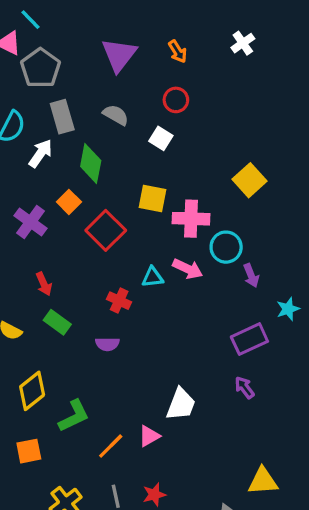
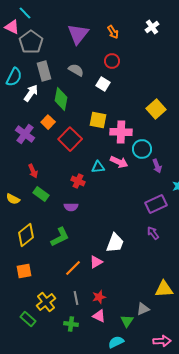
green L-shape: (74, 416) -> (60, 237), moved

